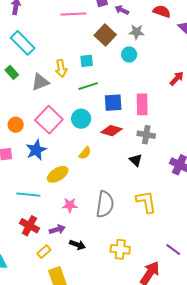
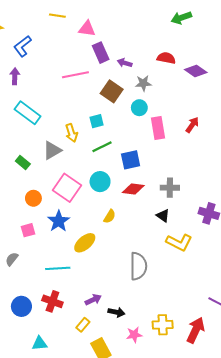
green rectangle: (12, 72) -> (23, 163), moved
pink rectangle: (142, 104) -> (158, 128), moved
yellow L-shape: (146, 202) -> (179, 242), moved, turned 135
pink star: (70, 205) -> (134, 335), moved
red cross: (29, 226) -> (52, 301), moved
yellow cross: (120, 249) -> (163, 325), moved

